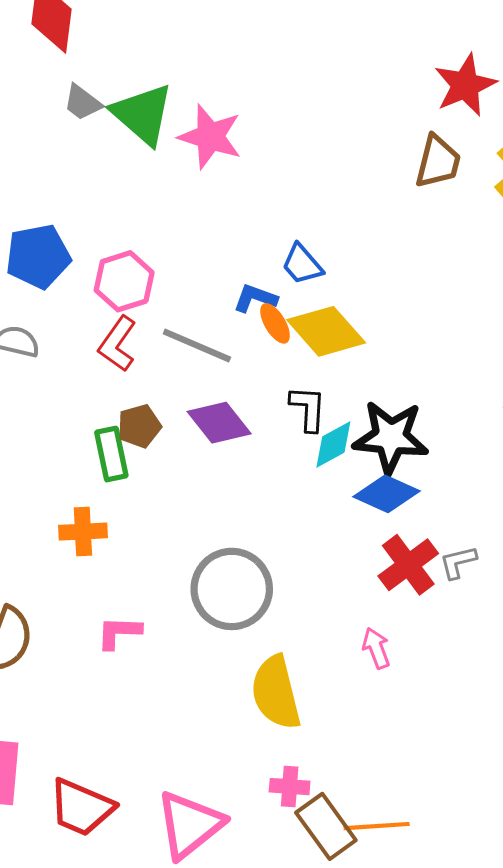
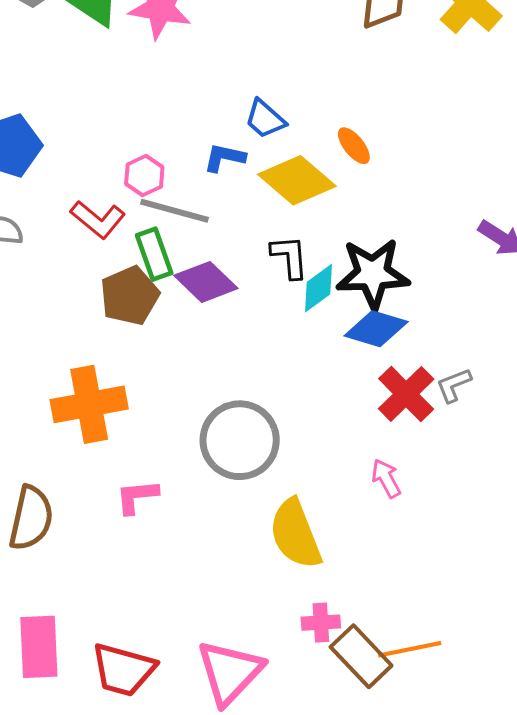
pink hexagon: (124, 281) -> (144, 176), moved, size x0.7
orange ellipse: (275, 323) -> (354, 146), moved
red L-shape: (117, 344) -> (98, 219), turned -78
brown pentagon: (139, 426) -> (130, 296), size x1.4
green rectangle: (111, 454) -> (154, 254), moved
orange cross: (83, 532) -> (89, 404), size x1.6

